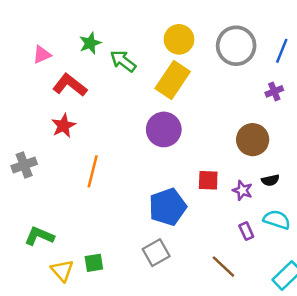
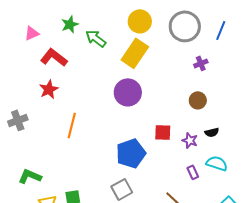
purple cross: (274, 91) -> (201, 63), moved
brown circle: (253, 140) -> (198, 100), size x0.7

